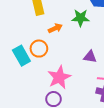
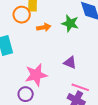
orange circle: (39, 49) -> (22, 15), moved

